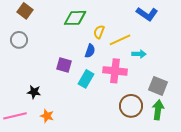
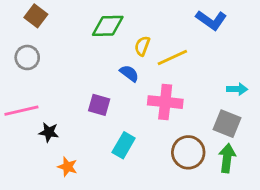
blue semicircle: (90, 51) -> (129, 73), turned -72
cyan arrow: (139, 54) -> (237, 89), moved
purple square: (64, 65) -> (99, 105), moved
cyan rectangle: (86, 79) -> (124, 145), moved
pink line: (15, 116) -> (21, 111), moved

